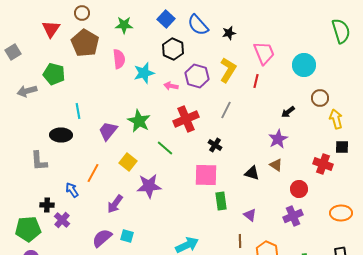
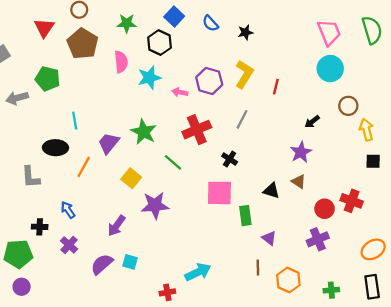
blue semicircle: (198, 25) -> (210, 23), size x0.7
black hexagon: (173, 49) -> (159, 43), moved
pink trapezoid: (264, 53) -> (329, 32), moved
red cross: (323, 164) -> (352, 201), moved
orange line: (93, 173) -> (84, 167), moved
green rectangle: (221, 201) -> (245, 216), moved
orange ellipse: (341, 213) -> (373, 249), moved, turned -30
purple cross: (62, 220) -> (69, 245), moved

